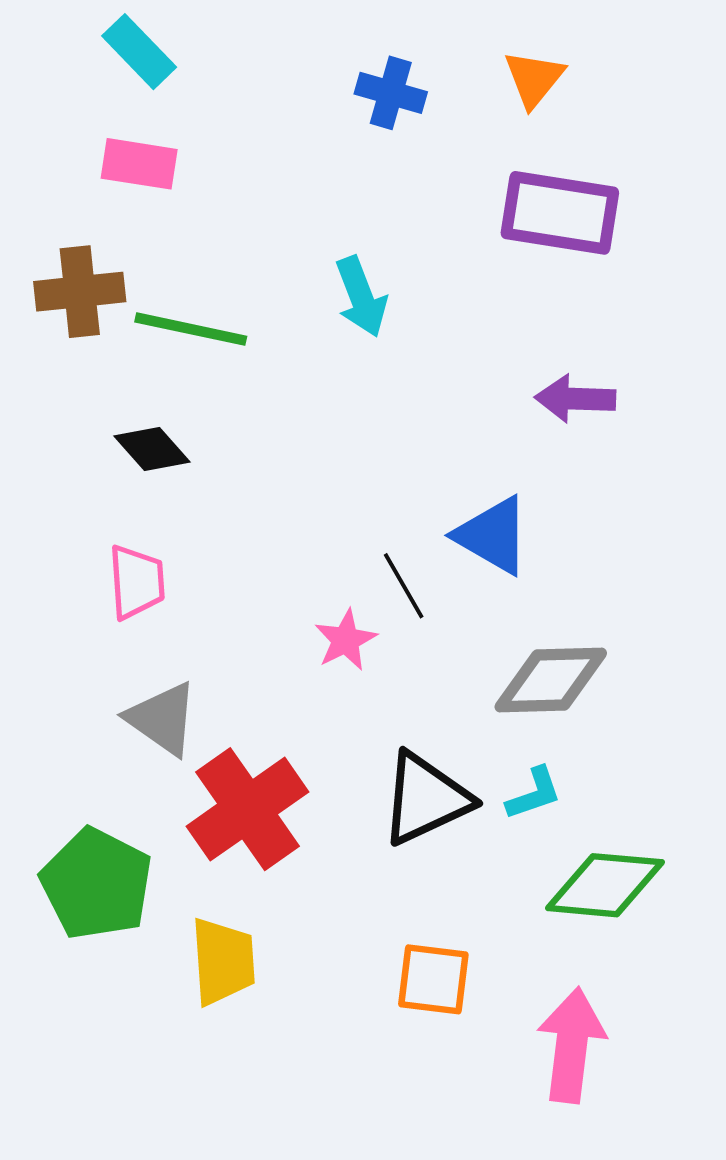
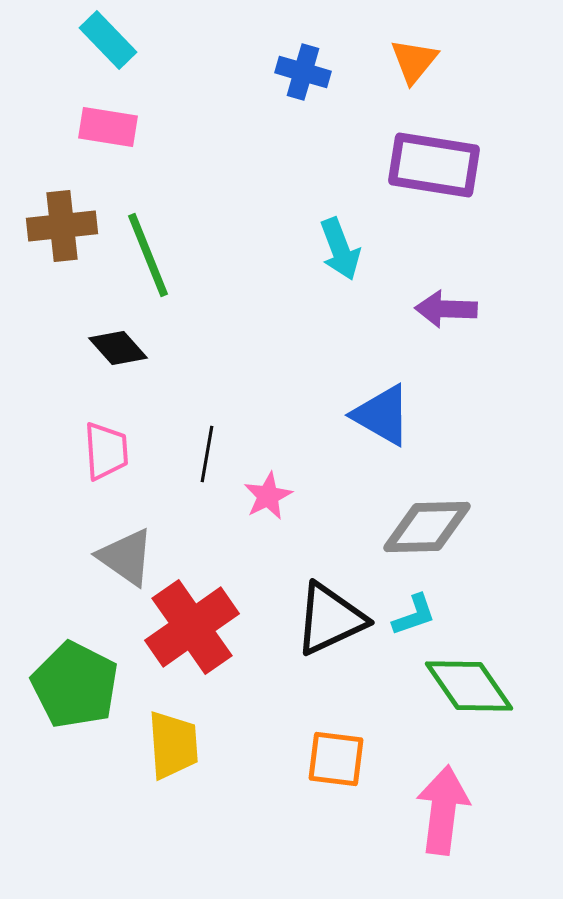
cyan arrow: (361, 297) -> (340, 249), moved
green line: (191, 329) -> (148, 255), turned 56
black line: (404, 586) -> (207, 454), moved, turned 40
green diamond: (605, 885) -> (469, 686), turned 50

